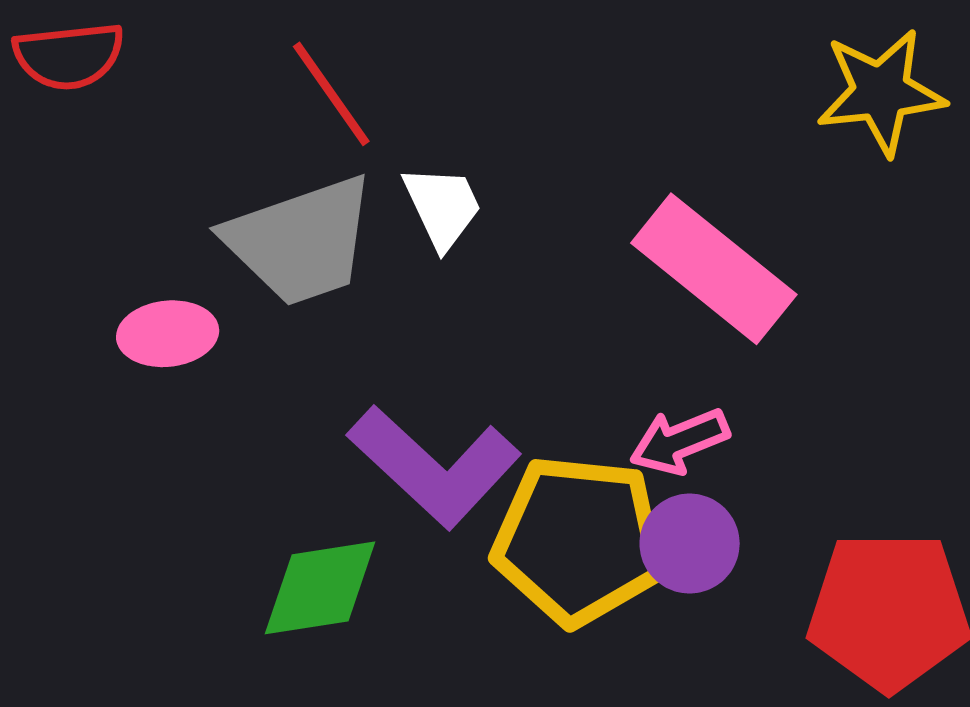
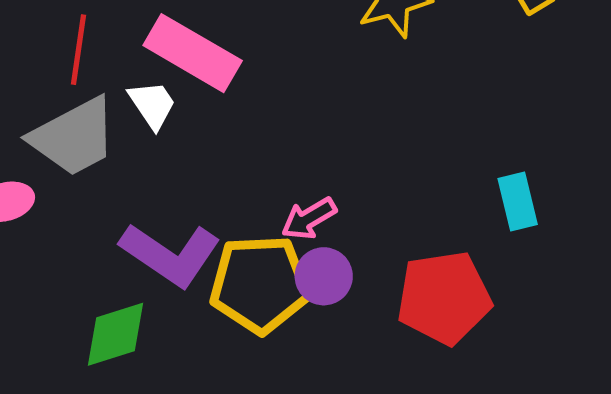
red line: (331, 94) -> (78, 50), turned 52
pink rectangle: (714, 269) -> (193, 53), moved

